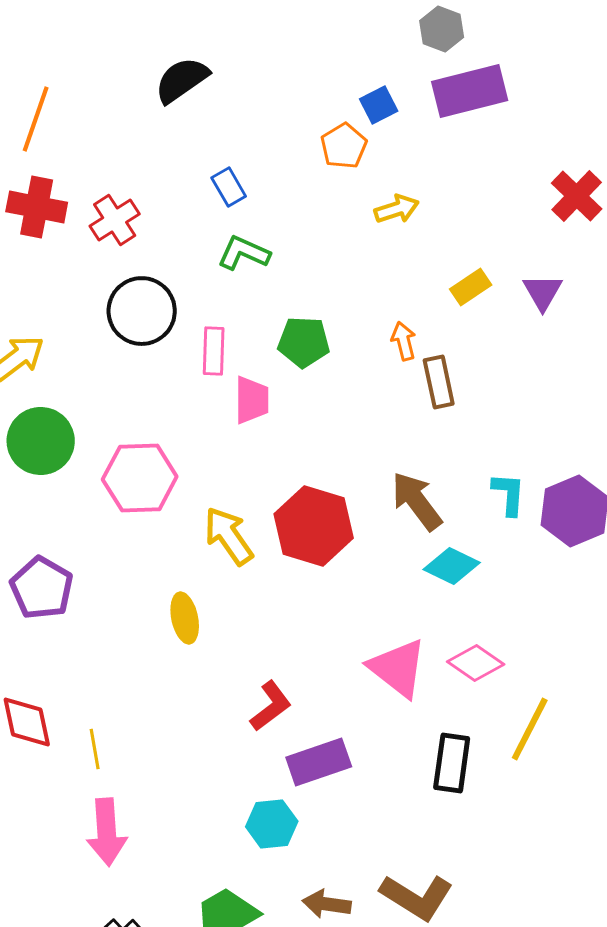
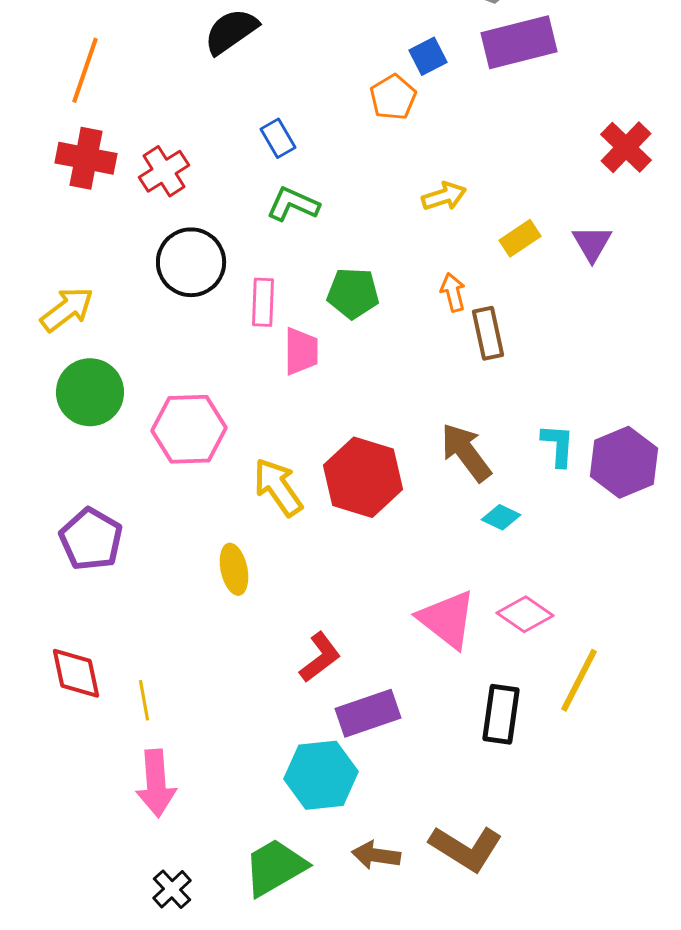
yellow arrow: (397, 209) -> (444, 196), moved
cyan diamond: (452, 566) -> (501, 517), size x0.7
cyan hexagon: (272, 824) -> (321, 775), size x1.4

